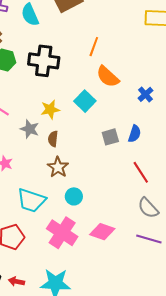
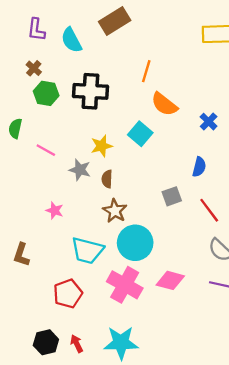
gray square: (110, 137) -> (172, 196), moved
cyan circle: (74, 196) -> (135, 243), size x1.8
red arrow: (16, 281) -> (77, 344), turned 56

